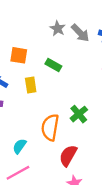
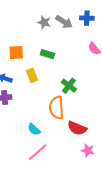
green cross: (79, 114) -> (69, 86), moved
cyan semicircle: (19, 146) -> (34, 129), turned -72
red semicircle: (68, 156) -> (77, 128), turned -84

